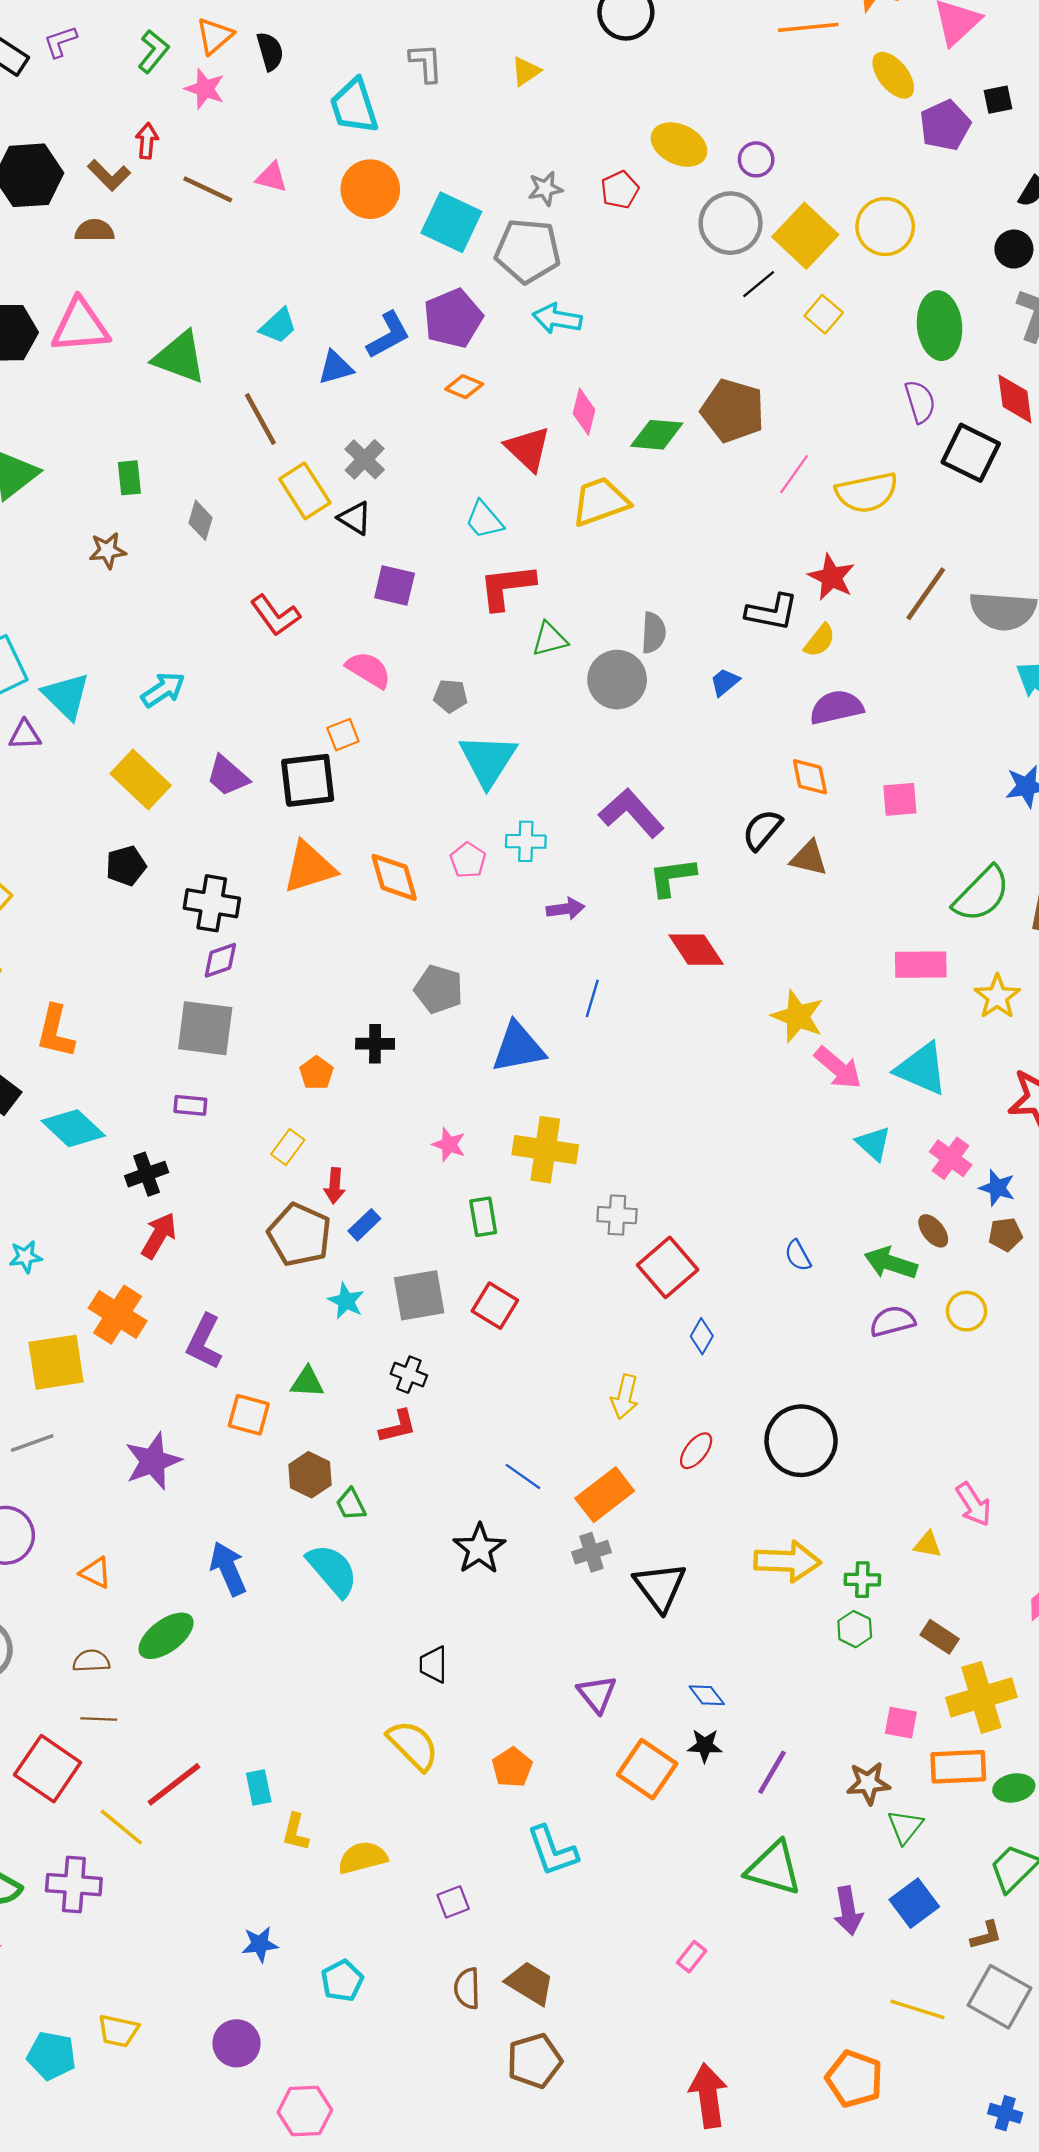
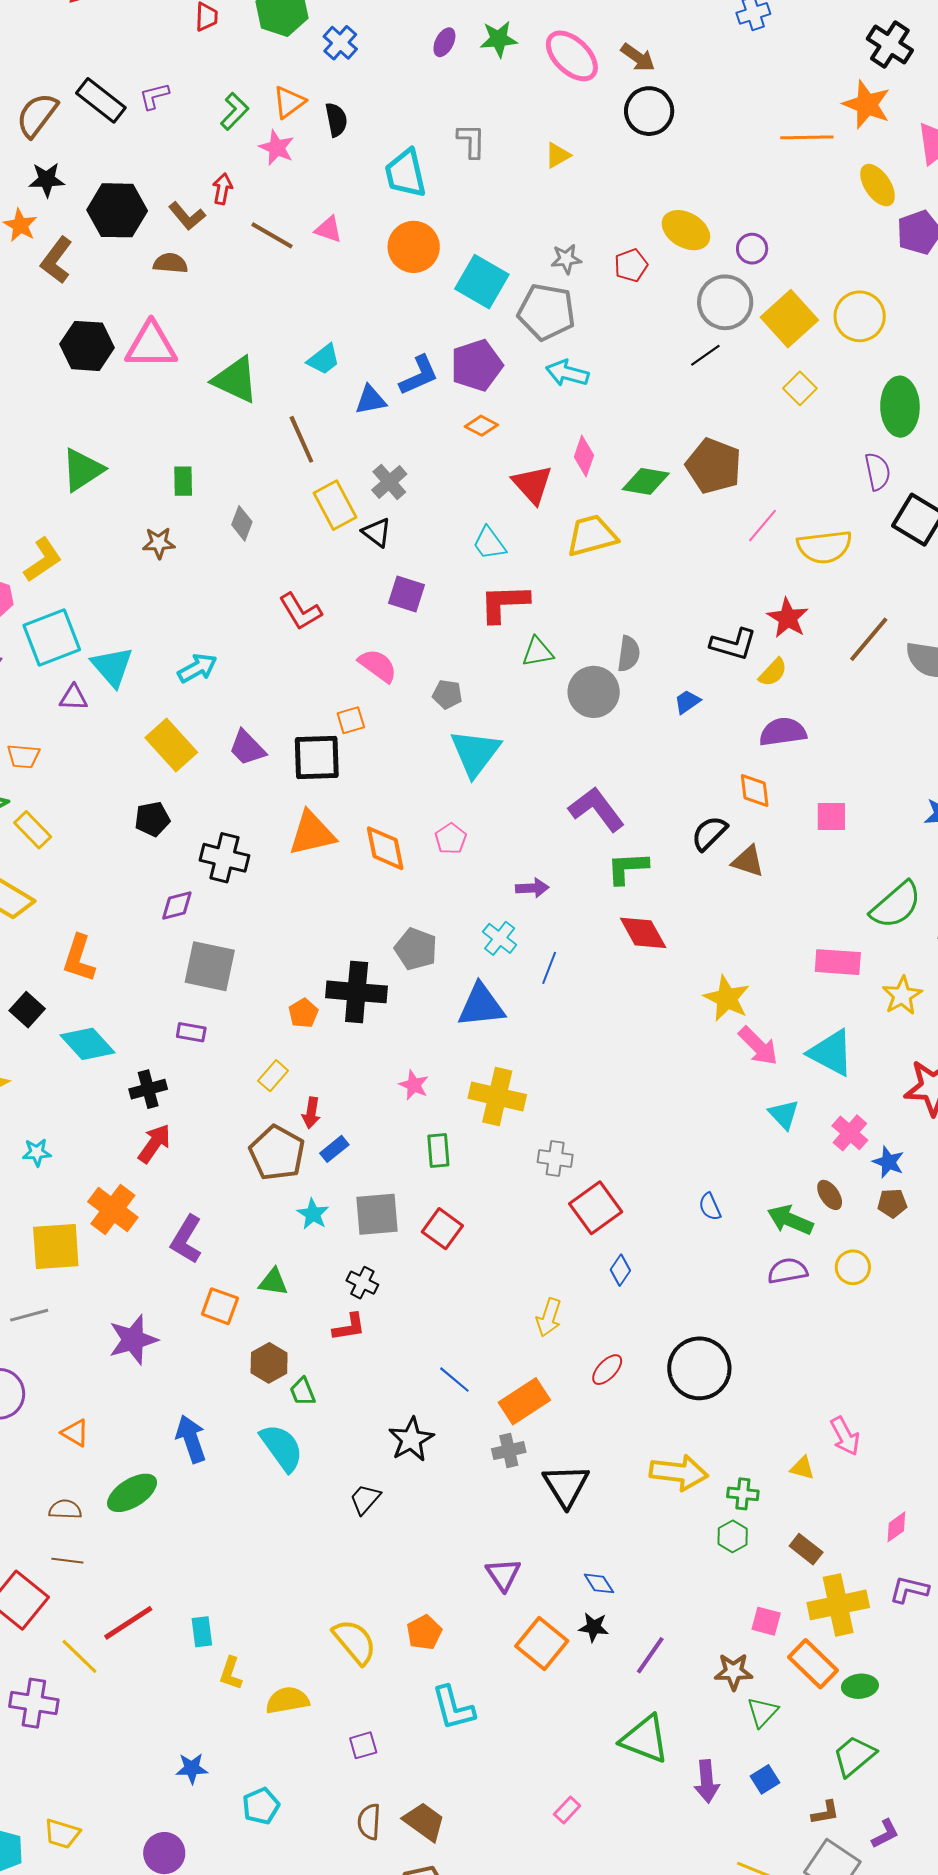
black line: (759, 284) -> (705, 355), moved
cyan cross: (526, 841) -> (500, 938), moved, turned 32
purple diamond: (220, 960) -> (177, 905), moved
black cross: (375, 1044) -> (357, 992), size x1.8
black trapezoid: (433, 1664) -> (365, 1499), moved, turned 36
yellow semicircle: (413, 1745) -> (355, 1642), moved
orange rectangle: (958, 1767) -> (813, 1664), turned 42
blue square: (914, 1903) -> (765, 1779), size x0.7

